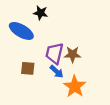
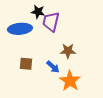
blue ellipse: (21, 31) -> (20, 29), turned -35
purple trapezoid: (54, 53) -> (51, 22), moved

